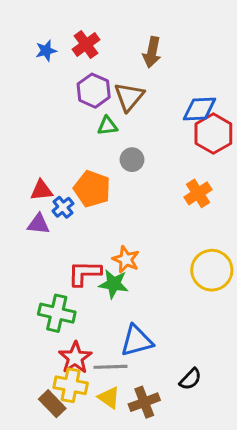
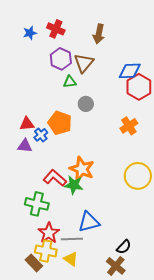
red cross: (86, 45) -> (56, 29), turned -30
orange star: (126, 259) -> (82, 169), size x1.4
red L-shape: (84, 273) -> (55, 178), turned 40
brown cross: (144, 402) -> (116, 266), moved, turned -30

